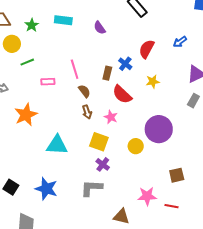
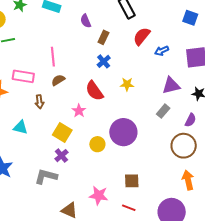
red semicircle: (147, 49) -> (142, 36), moved
brown rectangle: (107, 73) -> (103, 37), moved
pink rectangle: (48, 82) -> (23, 76), moved, size x1.5
brown semicircle: (84, 91) -> (58, 80), turned -96
brown arrow: (87, 112) -> (39, 102), moved
cyan triangle: (57, 145) -> (20, 127), size x0.7
red line: (171, 206) -> (129, 208), moved

